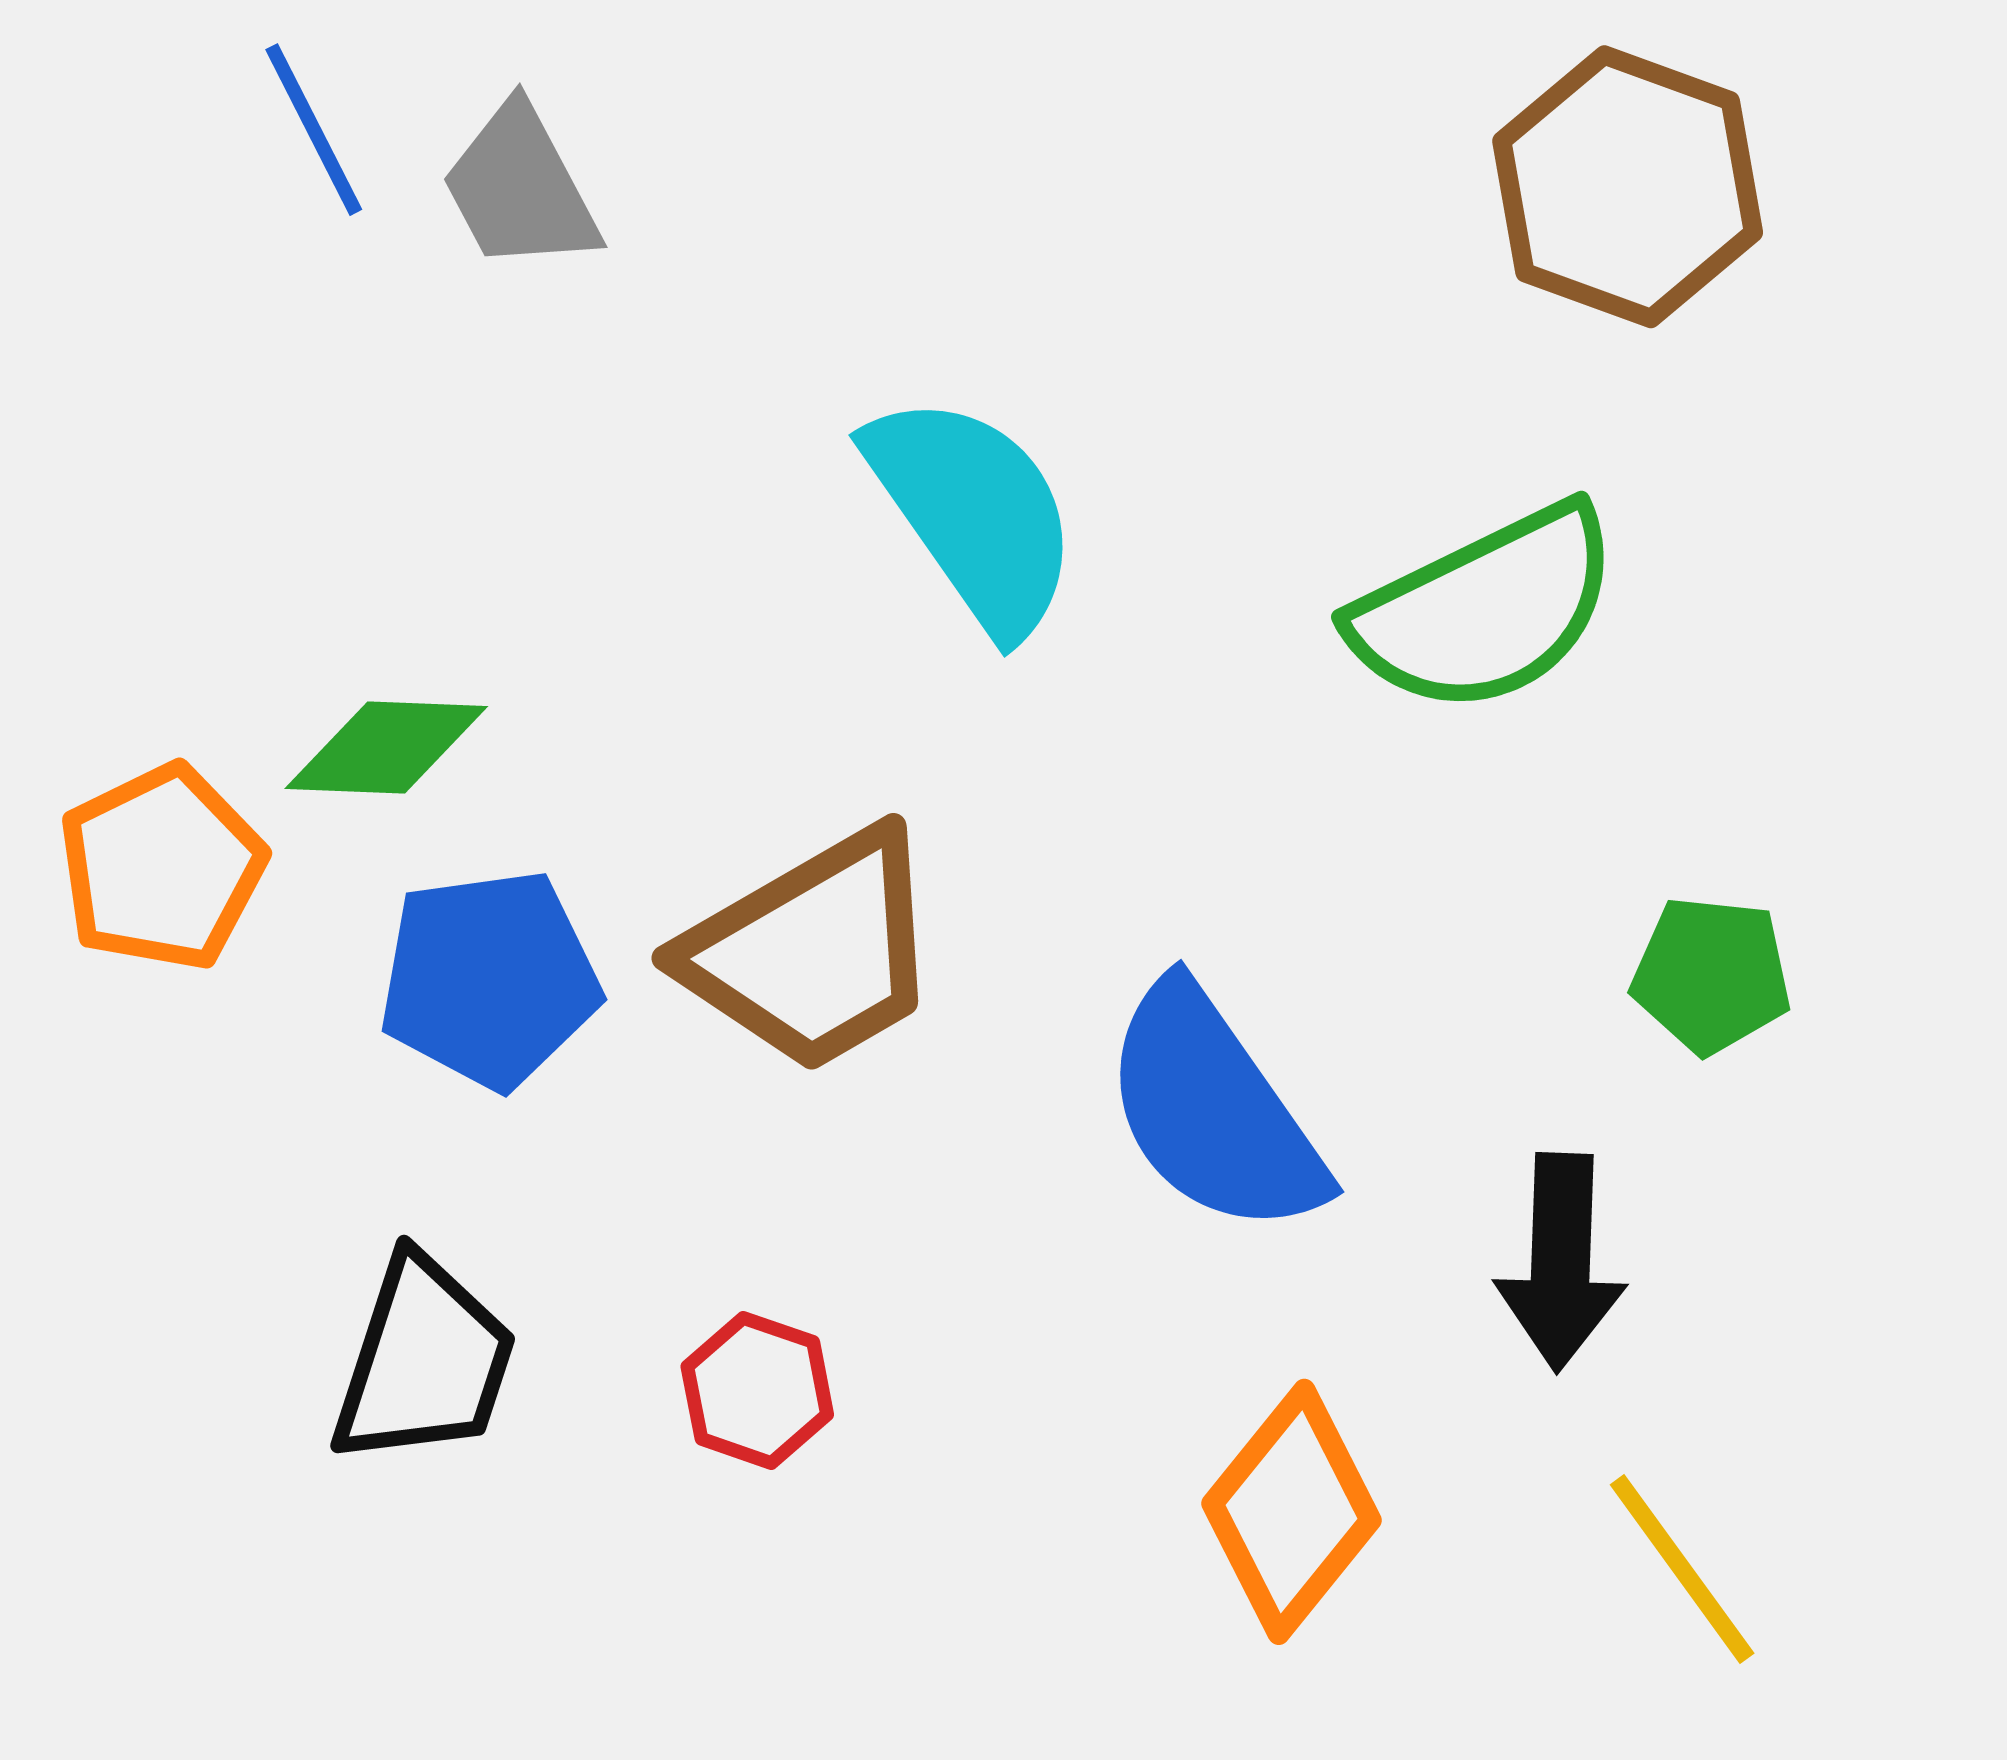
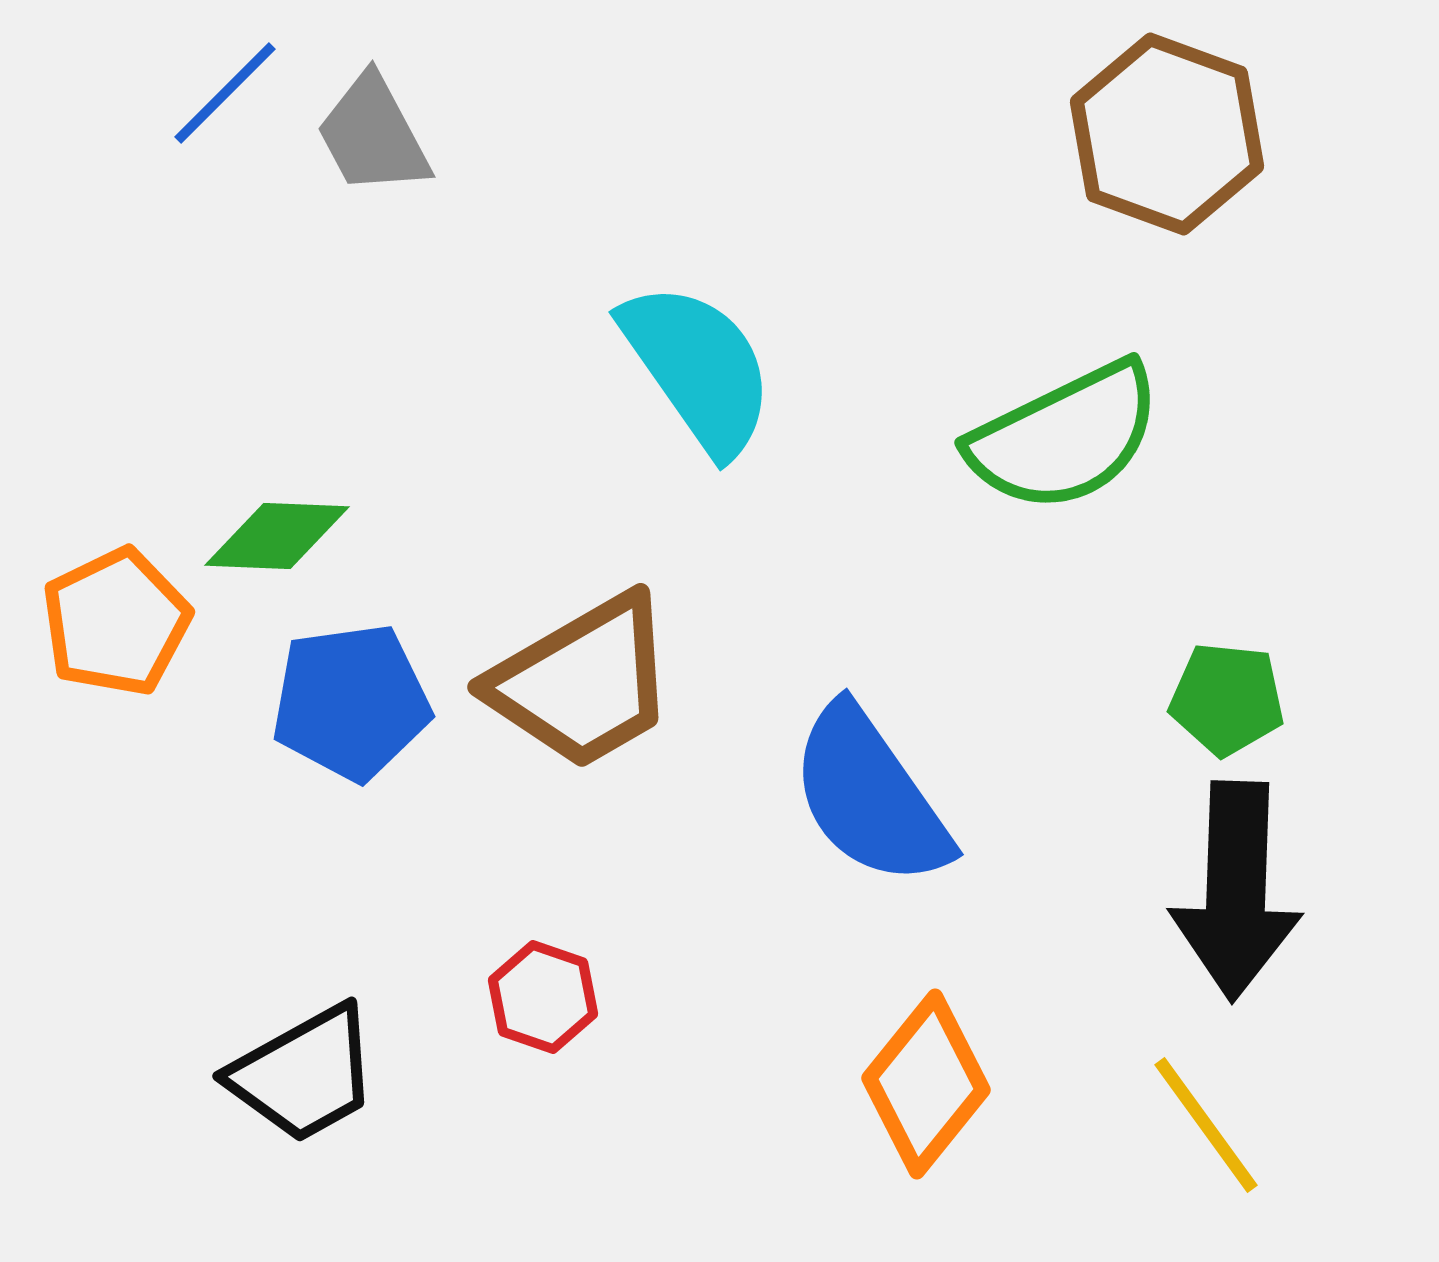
blue line: (314, 130) -> (225, 93), turned 72
black arrow: (1561, 1262) -> (1236, 891), moved, size x1.4
black trapezoid: (424, 1361) -> (304, 1074), moved, turned 43

